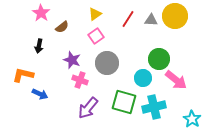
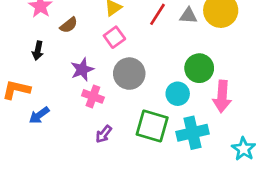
purple star: (72, 60) -> (82, 70), turned 30
pink arrow: (176, 80) -> (222, 96), turned 55
blue arrow: (40, 94) -> (39, 115), turned 119
purple arrow: (88, 108) -> (104, 134), size x0.6

